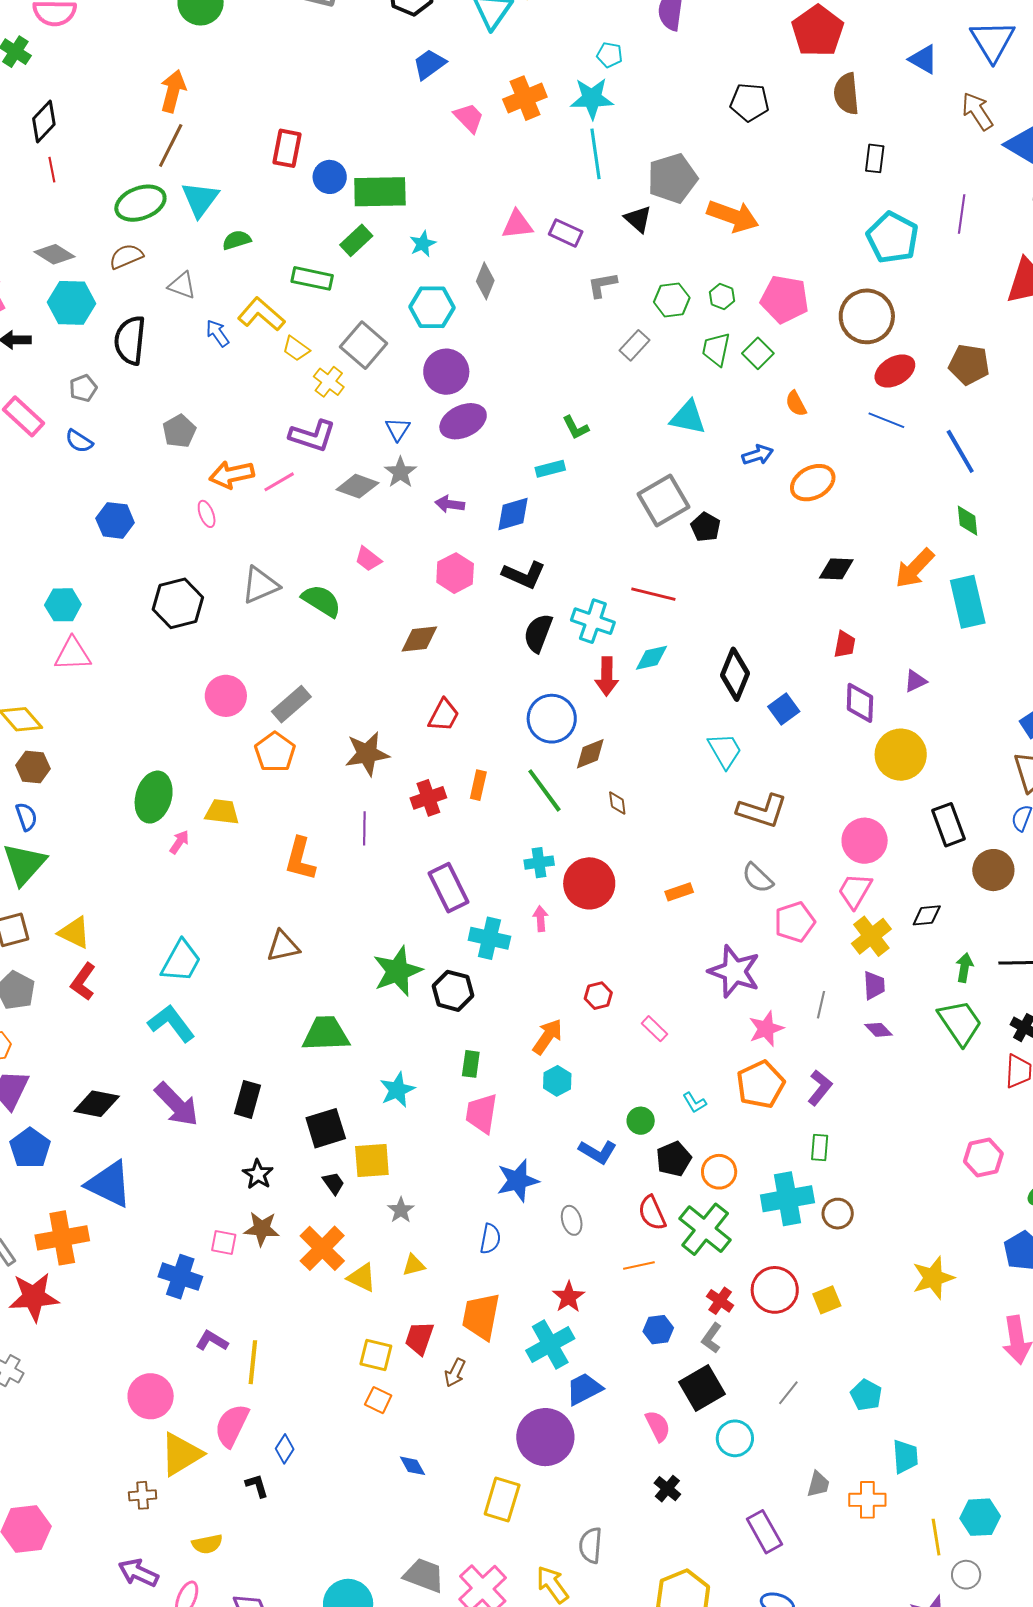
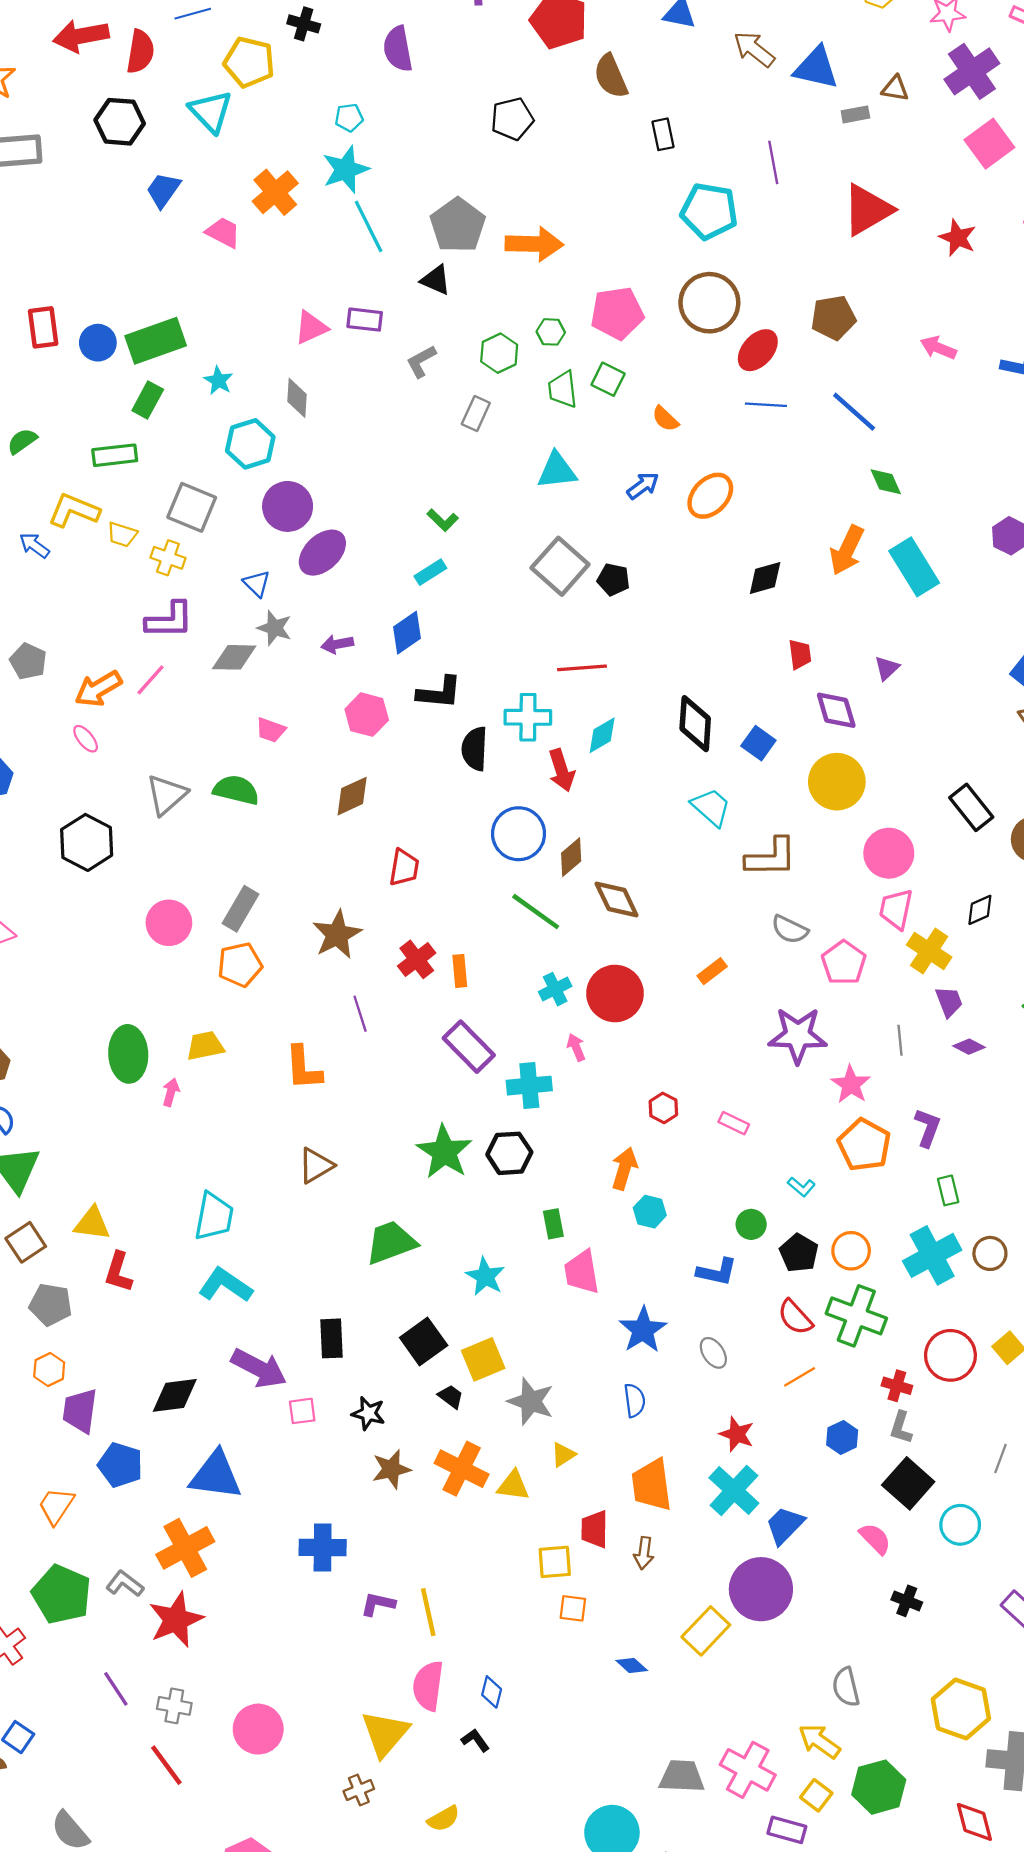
orange pentagon: (275, 752) -> (240, 965), turned -30
yellow circle: (901, 755) -> (837, 782), moved
orange rectangle: (478, 785) -> (460, 971), moved
brown diamond: (617, 803) -> (617, 899), size x1.8
gray star: (401, 1210) -> (531, 1401), size x1.6
pink square: (224, 1242) -> (302, 1411), moved
pink circle: (151, 1396) -> (258, 1729), moved
yellow rectangle: (502, 1500) -> (706, 1631), moved, turned 45

